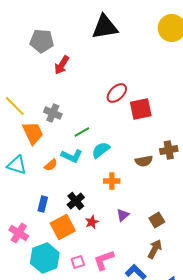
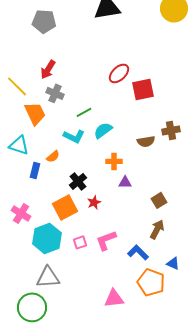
red arrow: (62, 65) -> (48, 69), moved
orange semicircle: (51, 165) -> (53, 156), moved
blue rectangle: (43, 204) -> (35, 170), moved
purple triangle: (123, 215) -> (125, 182), moved, turned 40

